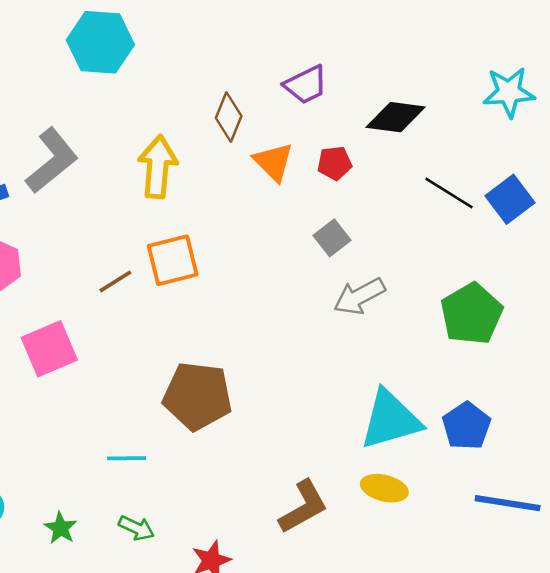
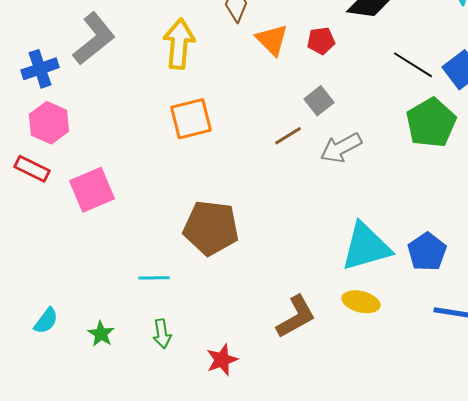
brown line: (115, 281) -> (288, 136), moved
green pentagon: (471, 314) -> (431, 123), moved
green arrow: (136, 528) -> (162, 334), turned 56

